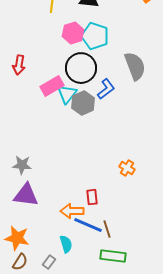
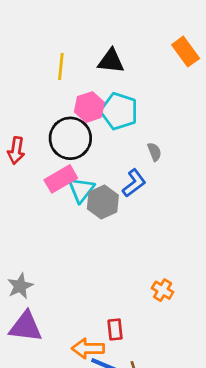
gray semicircle: (135, 66) -> (154, 152), moved, size x0.5
black circle: (81, 68) -> (70, 138), moved
gray star: (22, 165) -> (20, 286), turned -30

